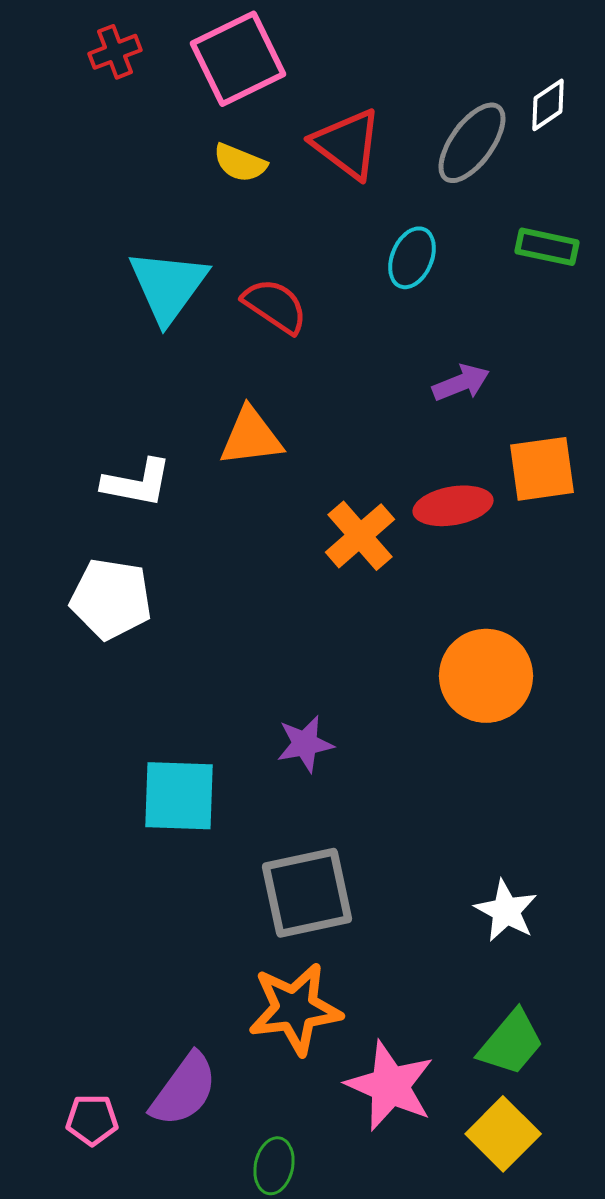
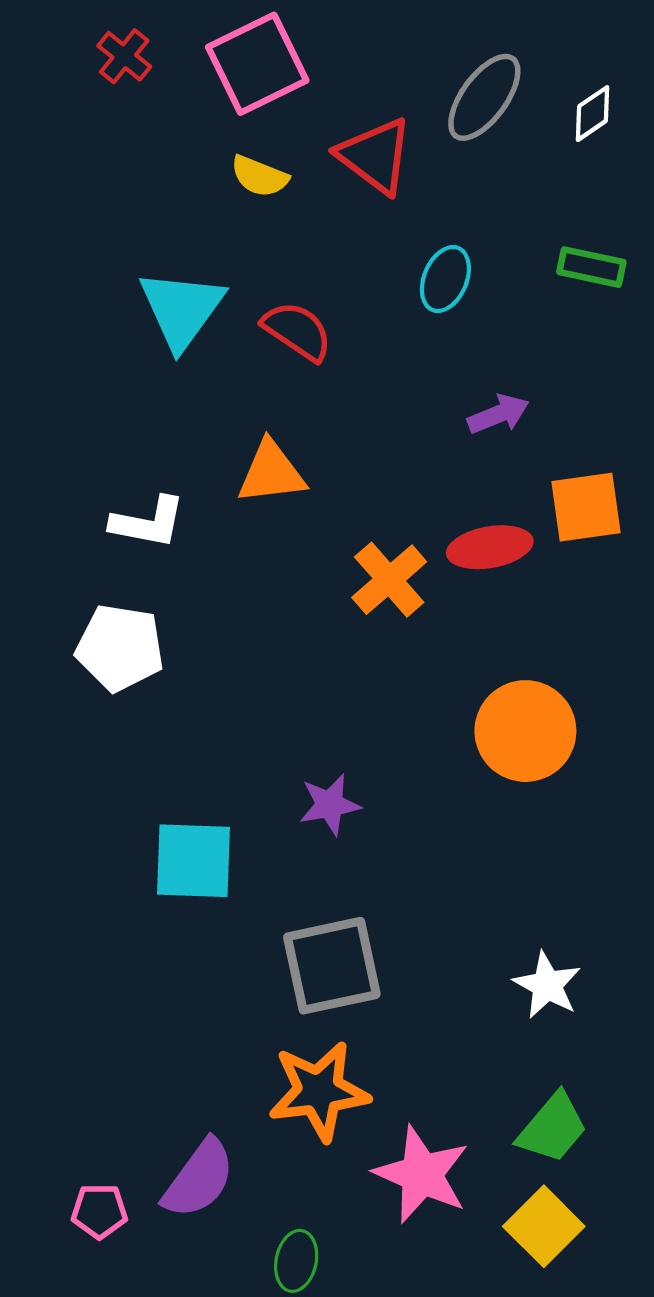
red cross: (115, 52) -> (124, 56), turned -30
gray ellipse: (472, 143) -> (484, 97), moved

